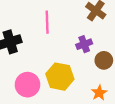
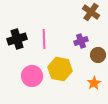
pink line: (47, 22) -> (44, 39), moved

